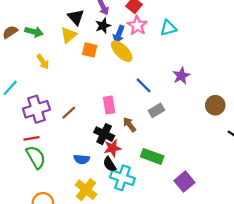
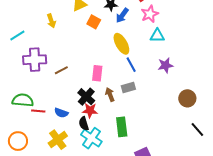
pink star: (137, 26) -> (150, 14), moved
cyan triangle: (168, 28) -> (157, 36), moved
yellow ellipse: (122, 51) -> (121, 44), moved
gray rectangle: (156, 110) -> (128, 87), moved
red line: (31, 138) -> (38, 111), moved
green rectangle: (152, 156) -> (122, 127), turned 48
green semicircle: (36, 157) -> (23, 100), turned -70

